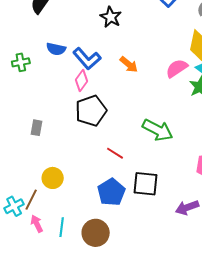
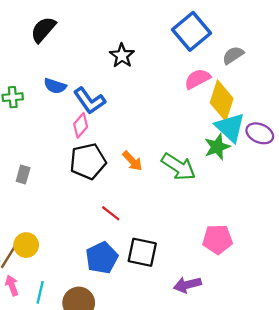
orange arrow: (129, 64) -> (132, 161), moved
pink semicircle: (177, 68) -> (197, 79), moved
green arrow: (158, 130) -> (178, 167), moved
yellow circle: (53, 178) -> (26, 245), moved

